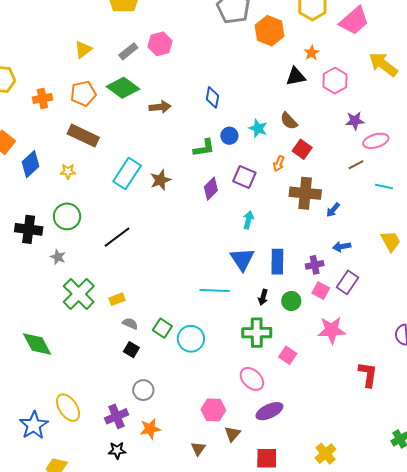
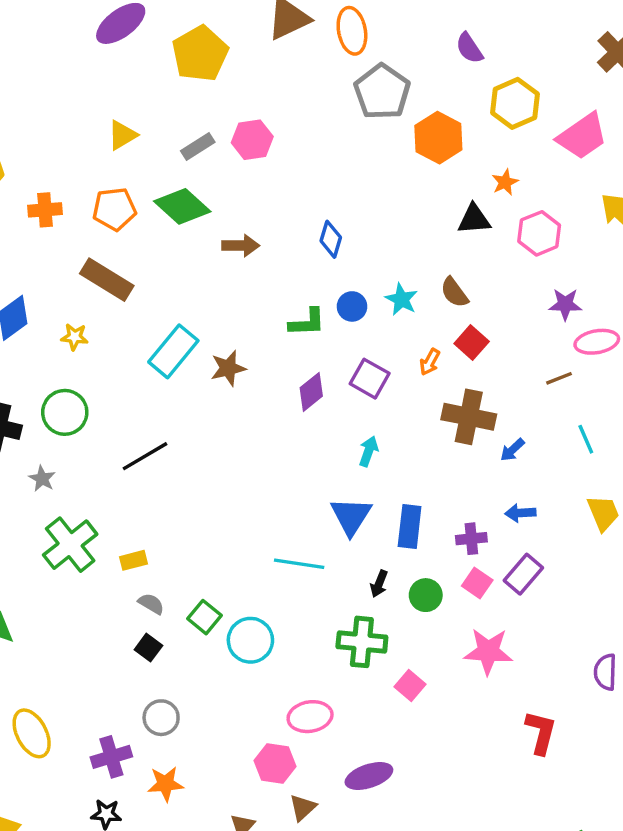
cyan line: (384, 186) -> (586, 439), moved, turned 48
pink ellipse: (252, 379) -> (310, 717), moved, turned -60

